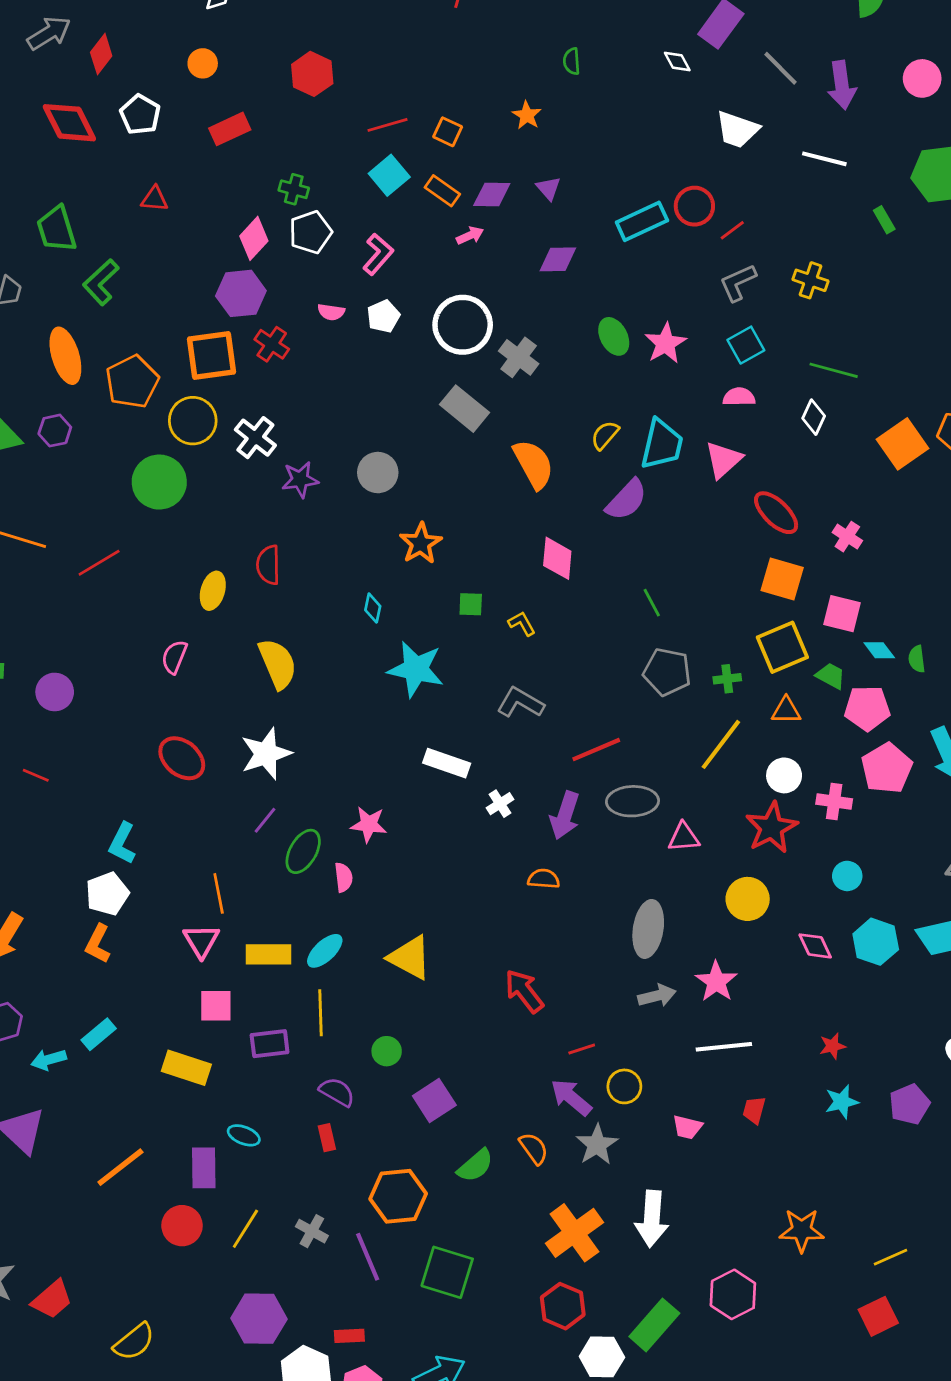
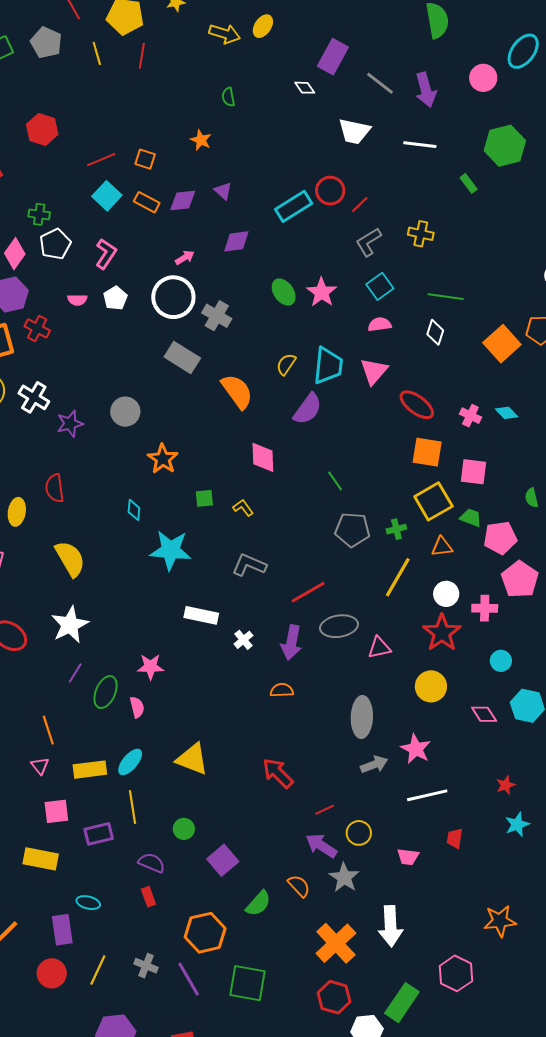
pink arrow: (470, 236) -> (185, 258), moved
cyan diamond: (879, 650) -> (507, 413), moved
pink triangle: (201, 941) -> (40, 766), size x0.7

